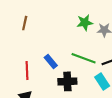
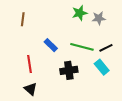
blue rectangle: (51, 62) -> (51, 45), moved

